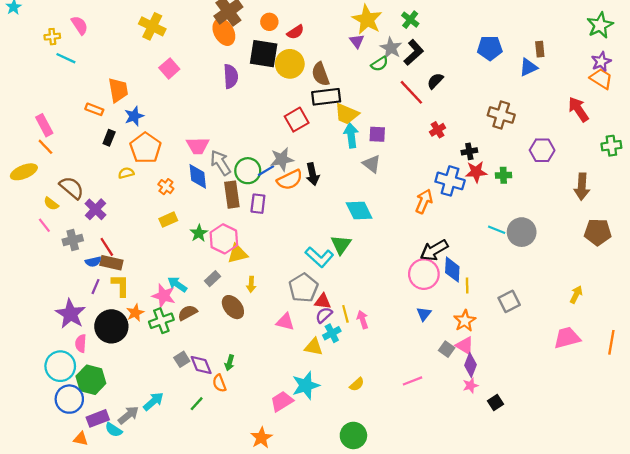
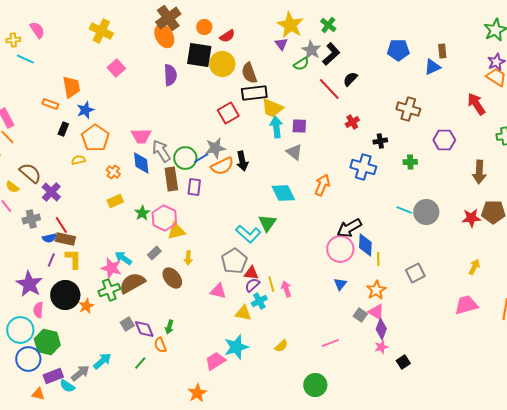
red star: (476, 172) -> (471, 218), moved
orange arrow: (424, 201) -> (322, 185), moved
orange star: (135, 313) -> (86, 306), moved
brown semicircle: (188, 313) -> (132, 283), size x1.5
green circle: (353, 435) -> (315, 385), moved

